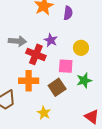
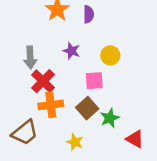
gray arrow: (17, 41) -> (30, 58), turned 90
red cross: (36, 54) -> (43, 81), moved, turned 30
green star: (84, 80) -> (110, 118), moved

